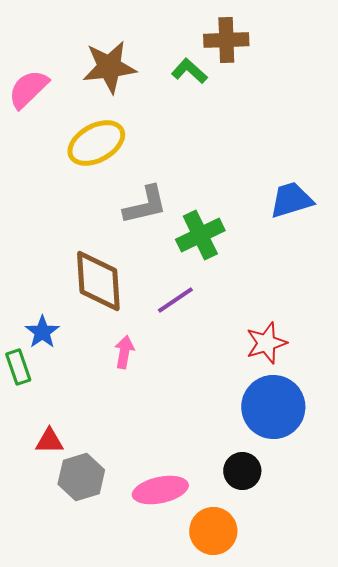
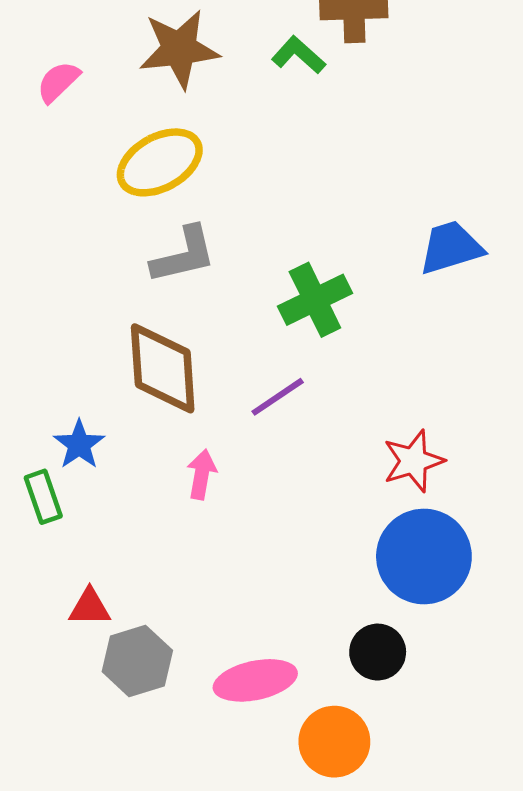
pink semicircle: (28, 89) -> (58, 82), size x0.7
gray L-shape: (145, 205) -> (184, 255), moved

